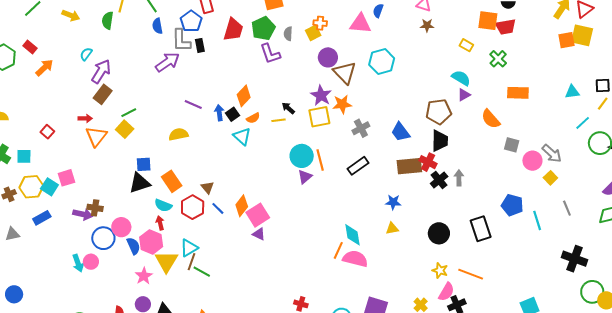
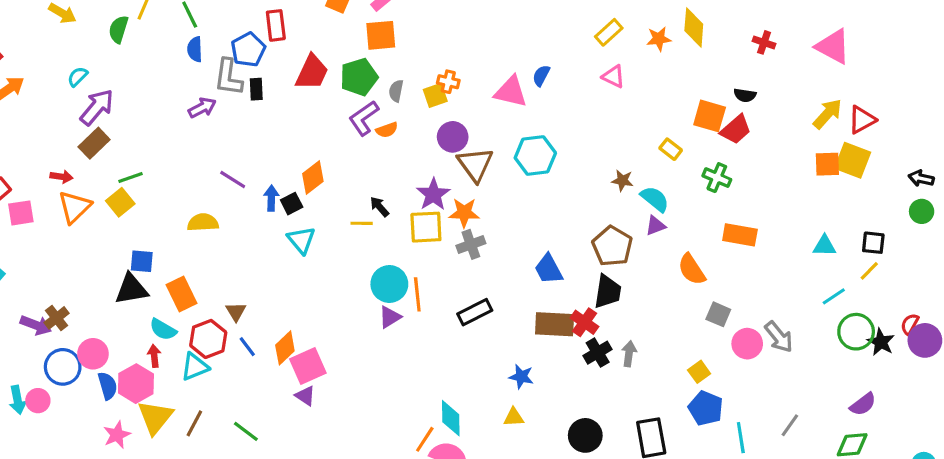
brown star: (427, 25) -> (622, 181), moved
red trapezoid: (506, 27) -> (736, 129), turned -40
purple L-shape: (270, 54) -> (364, 118), turned 65
green cross: (498, 59) -> (717, 178), turned -30
purple arrow: (167, 62) -> (202, 108), size x0.7
brown pentagon: (439, 112) -> (612, 246), turned 30
orange semicircle: (253, 118) -> (387, 130), moved
gray cross: (361, 128) -> (471, 244), moved
pink square: (67, 178) -> (21, 213), moved
yellow square: (550, 178) -> (699, 372), moved
brown cross: (95, 208) -> (57, 318), turned 35
gray line: (567, 208) -> (790, 425), turned 49
cyan triangle: (189, 248) -> (195, 367), moved
green line: (202, 272) -> (246, 431), moved

